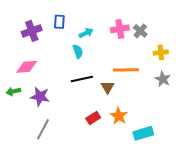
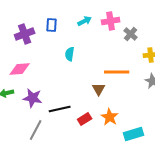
pink cross: (120, 29) -> (111, 21), moved
cyan arrow: (86, 33) -> (85, 21), moved
cyan semicircle: (78, 51) -> (70, 54), turned -152
black line: (82, 79) -> (60, 109), moved

